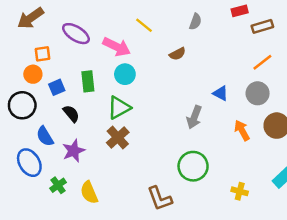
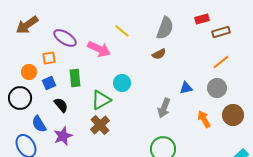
gray semicircle: (195, 22) -> (165, 28), size x1.6
orange square: (42, 54) -> (49, 58), moved
brown semicircle: (178, 54) -> (159, 54), moved
cyan circle: (125, 74) -> (122, 83), moved
blue triangle: (221, 93) -> (186, 88), turned -40

